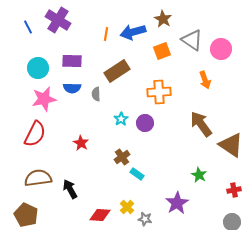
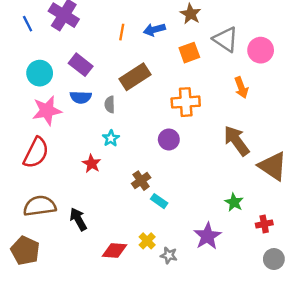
blue arrow: (133, 32) -> (154, 30), size x0.7
purple rectangle: (72, 61) -> (81, 65), turned 36
cyan star: (121, 119) -> (111, 138), moved
red cross: (234, 190) -> (264, 224), moved

